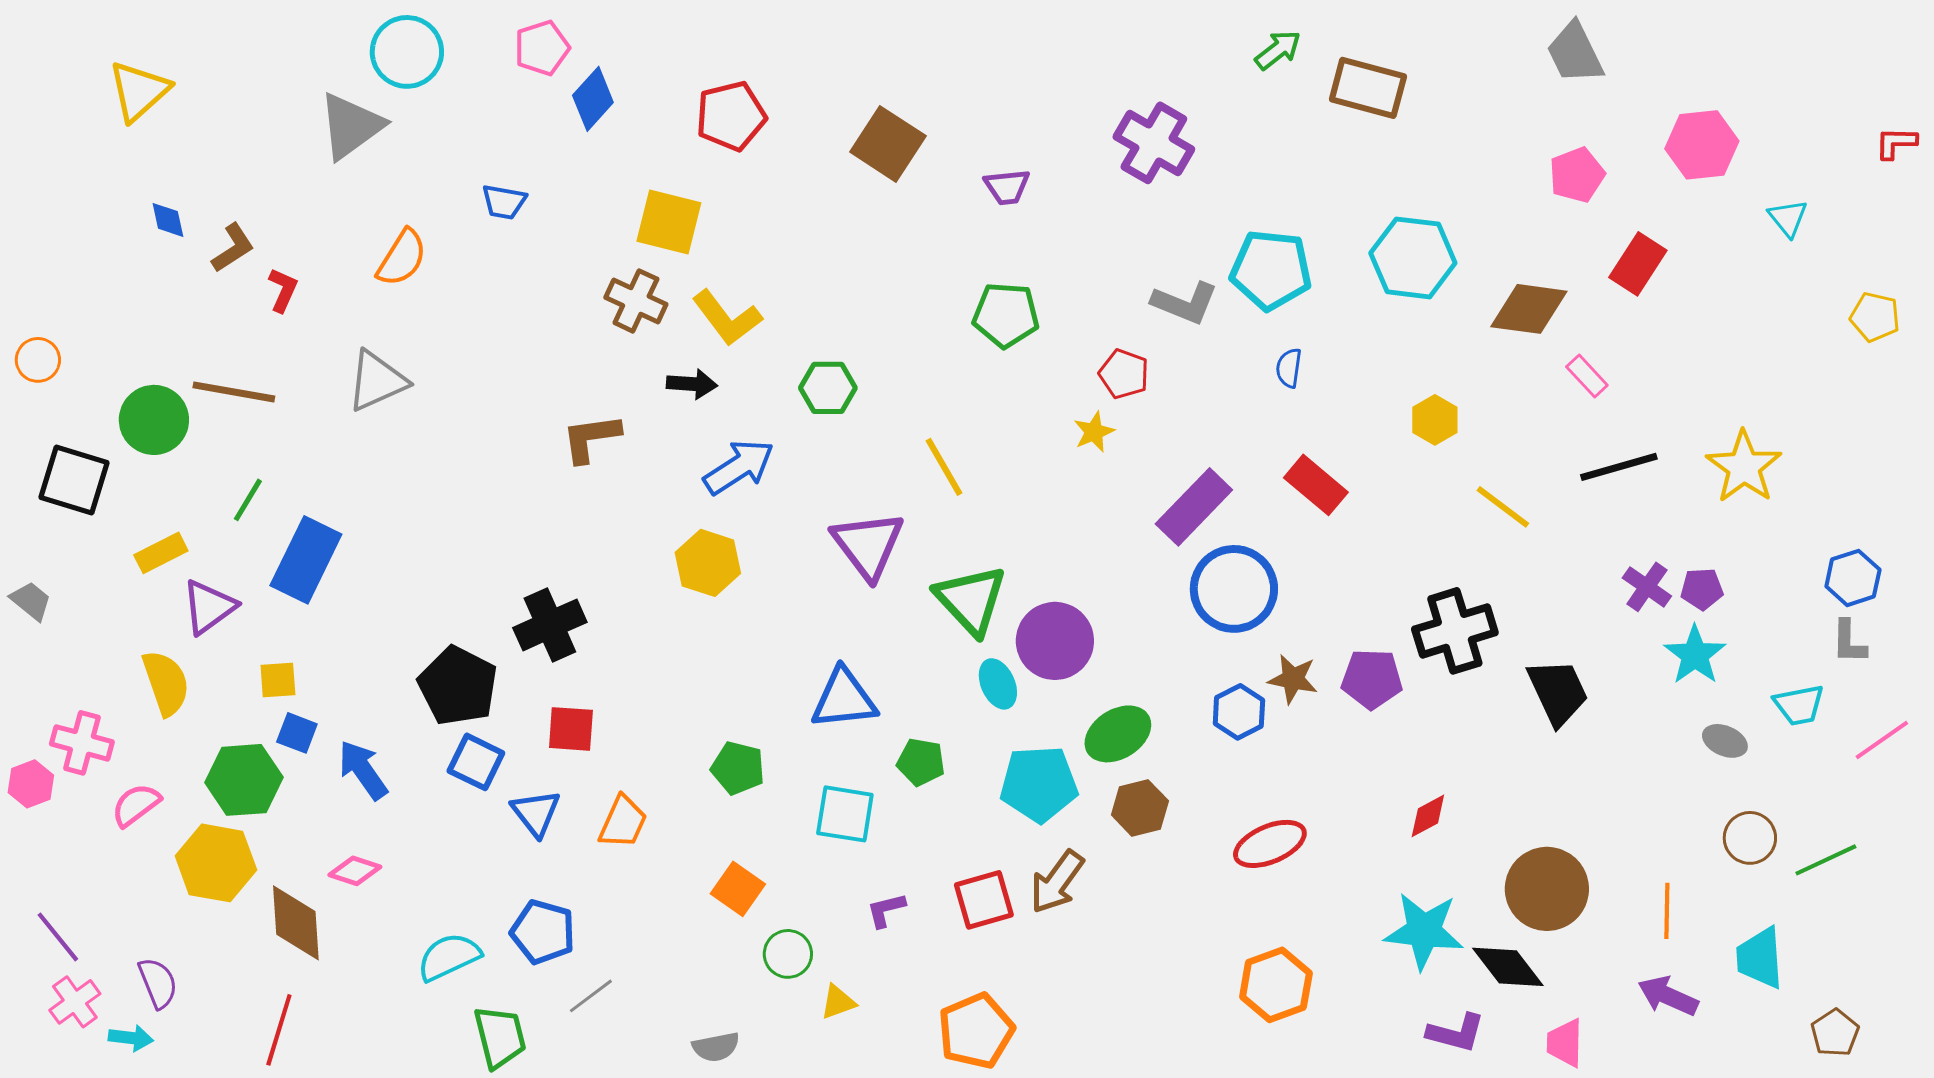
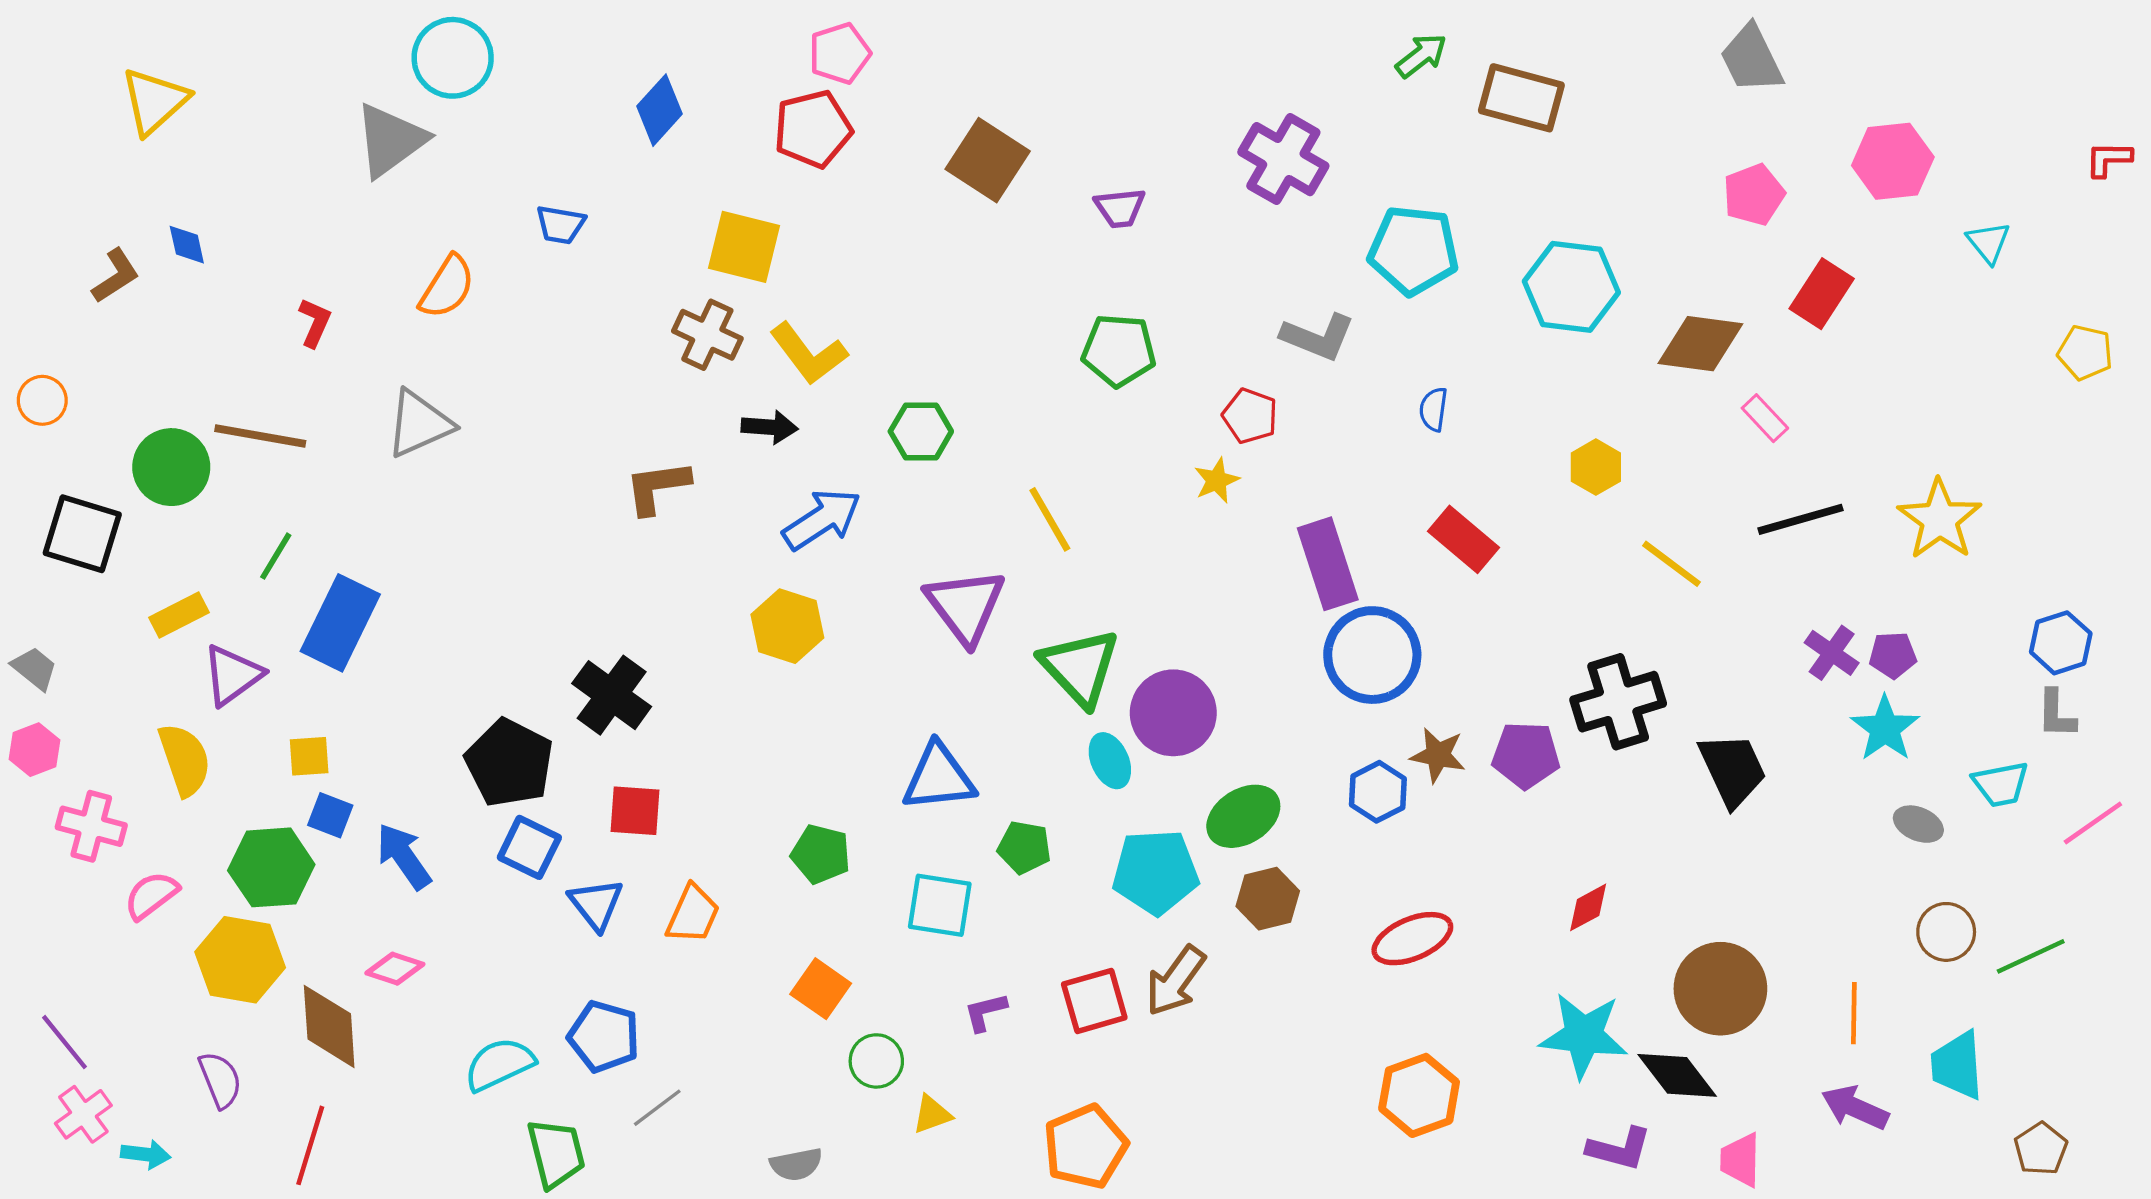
pink pentagon: (542, 48) -> (840, 53), moved
brown L-shape: (233, 248) -> (116, 276), moved
cyan pentagon: (1271, 270) -> (1413, 250), moved
purple rectangle: (1194, 507) -> (1328, 564), turned -62
black cross: (550, 625) -> (612, 695), turned -30
pink hexagon: (31, 784) -> (34, 750), moved
purple semicircle: (158, 983) -> (220, 1080), moved

